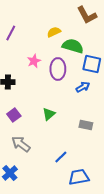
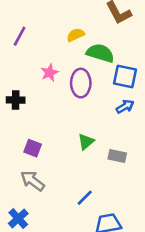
blue arrow: (83, 87) -> (125, 106), moved
green triangle: (49, 114) -> (86, 142), moved
purple square: (14, 115) -> (33, 148), moved, turned -32

